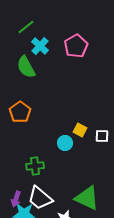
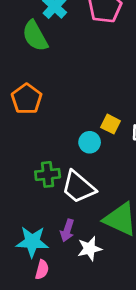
white trapezoid: (40, 198) -> (78, 187), moved
purple arrow: (16, 199) -> (67, 230), moved

